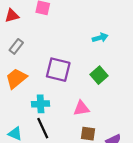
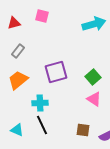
cyan arrow: (100, 38) -> (94, 24), moved, size x1.6
purple square: (58, 70) -> (56, 72), turned -30
pink triangle: (81, 108) -> (94, 99), moved, turned 42

